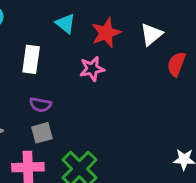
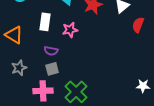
pink star: (92, 69) -> (70, 30), moved

